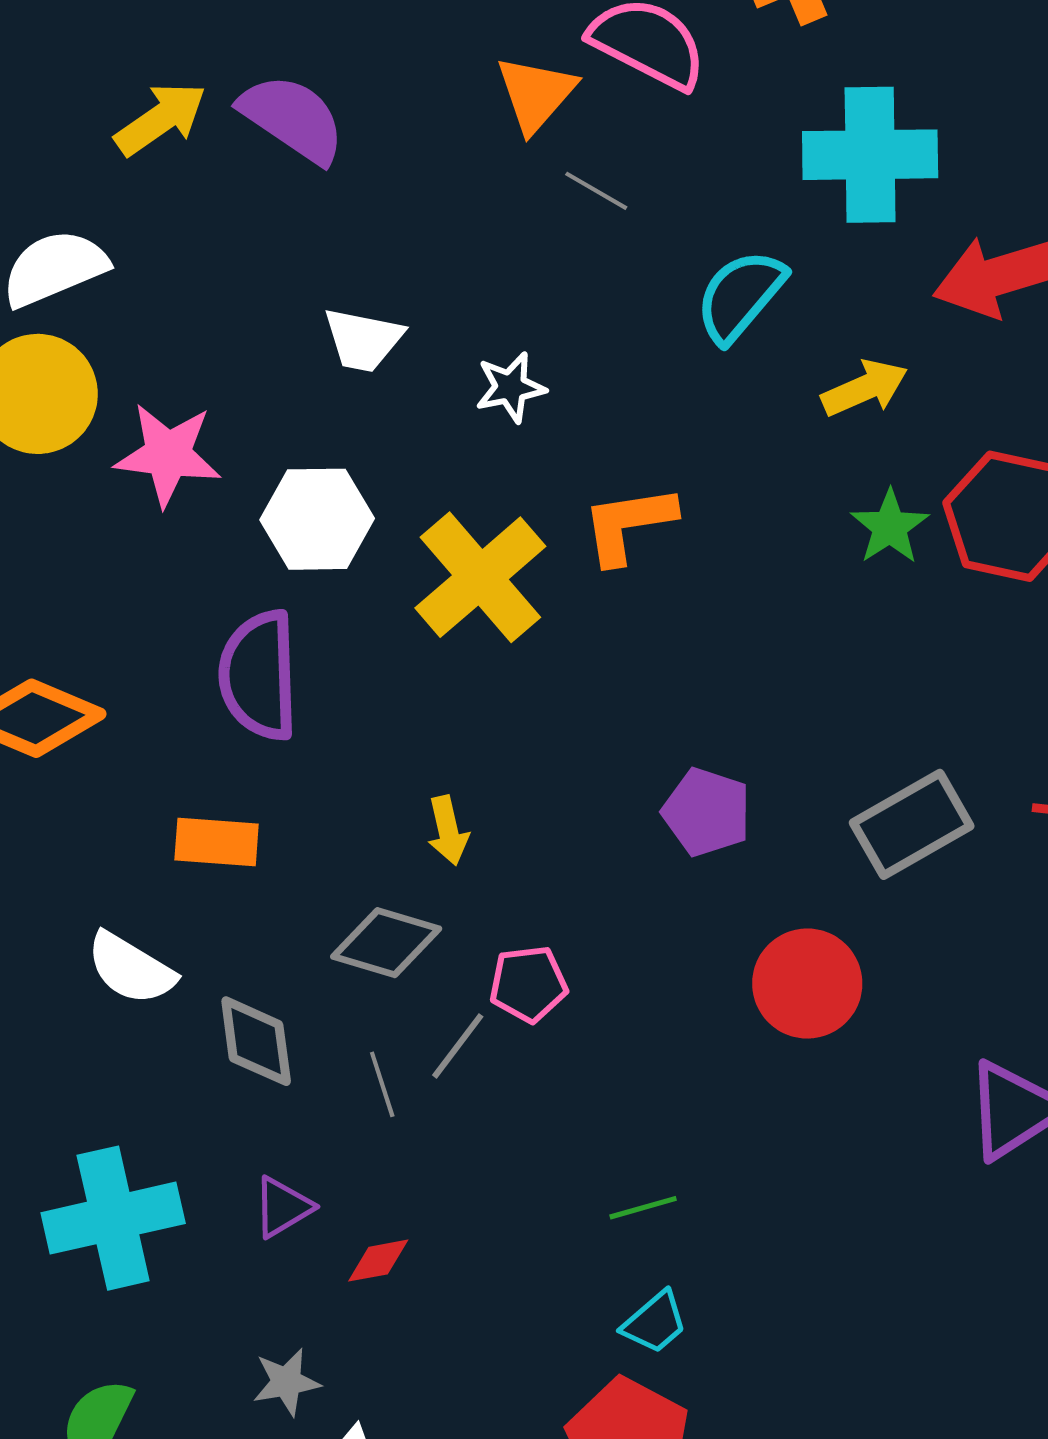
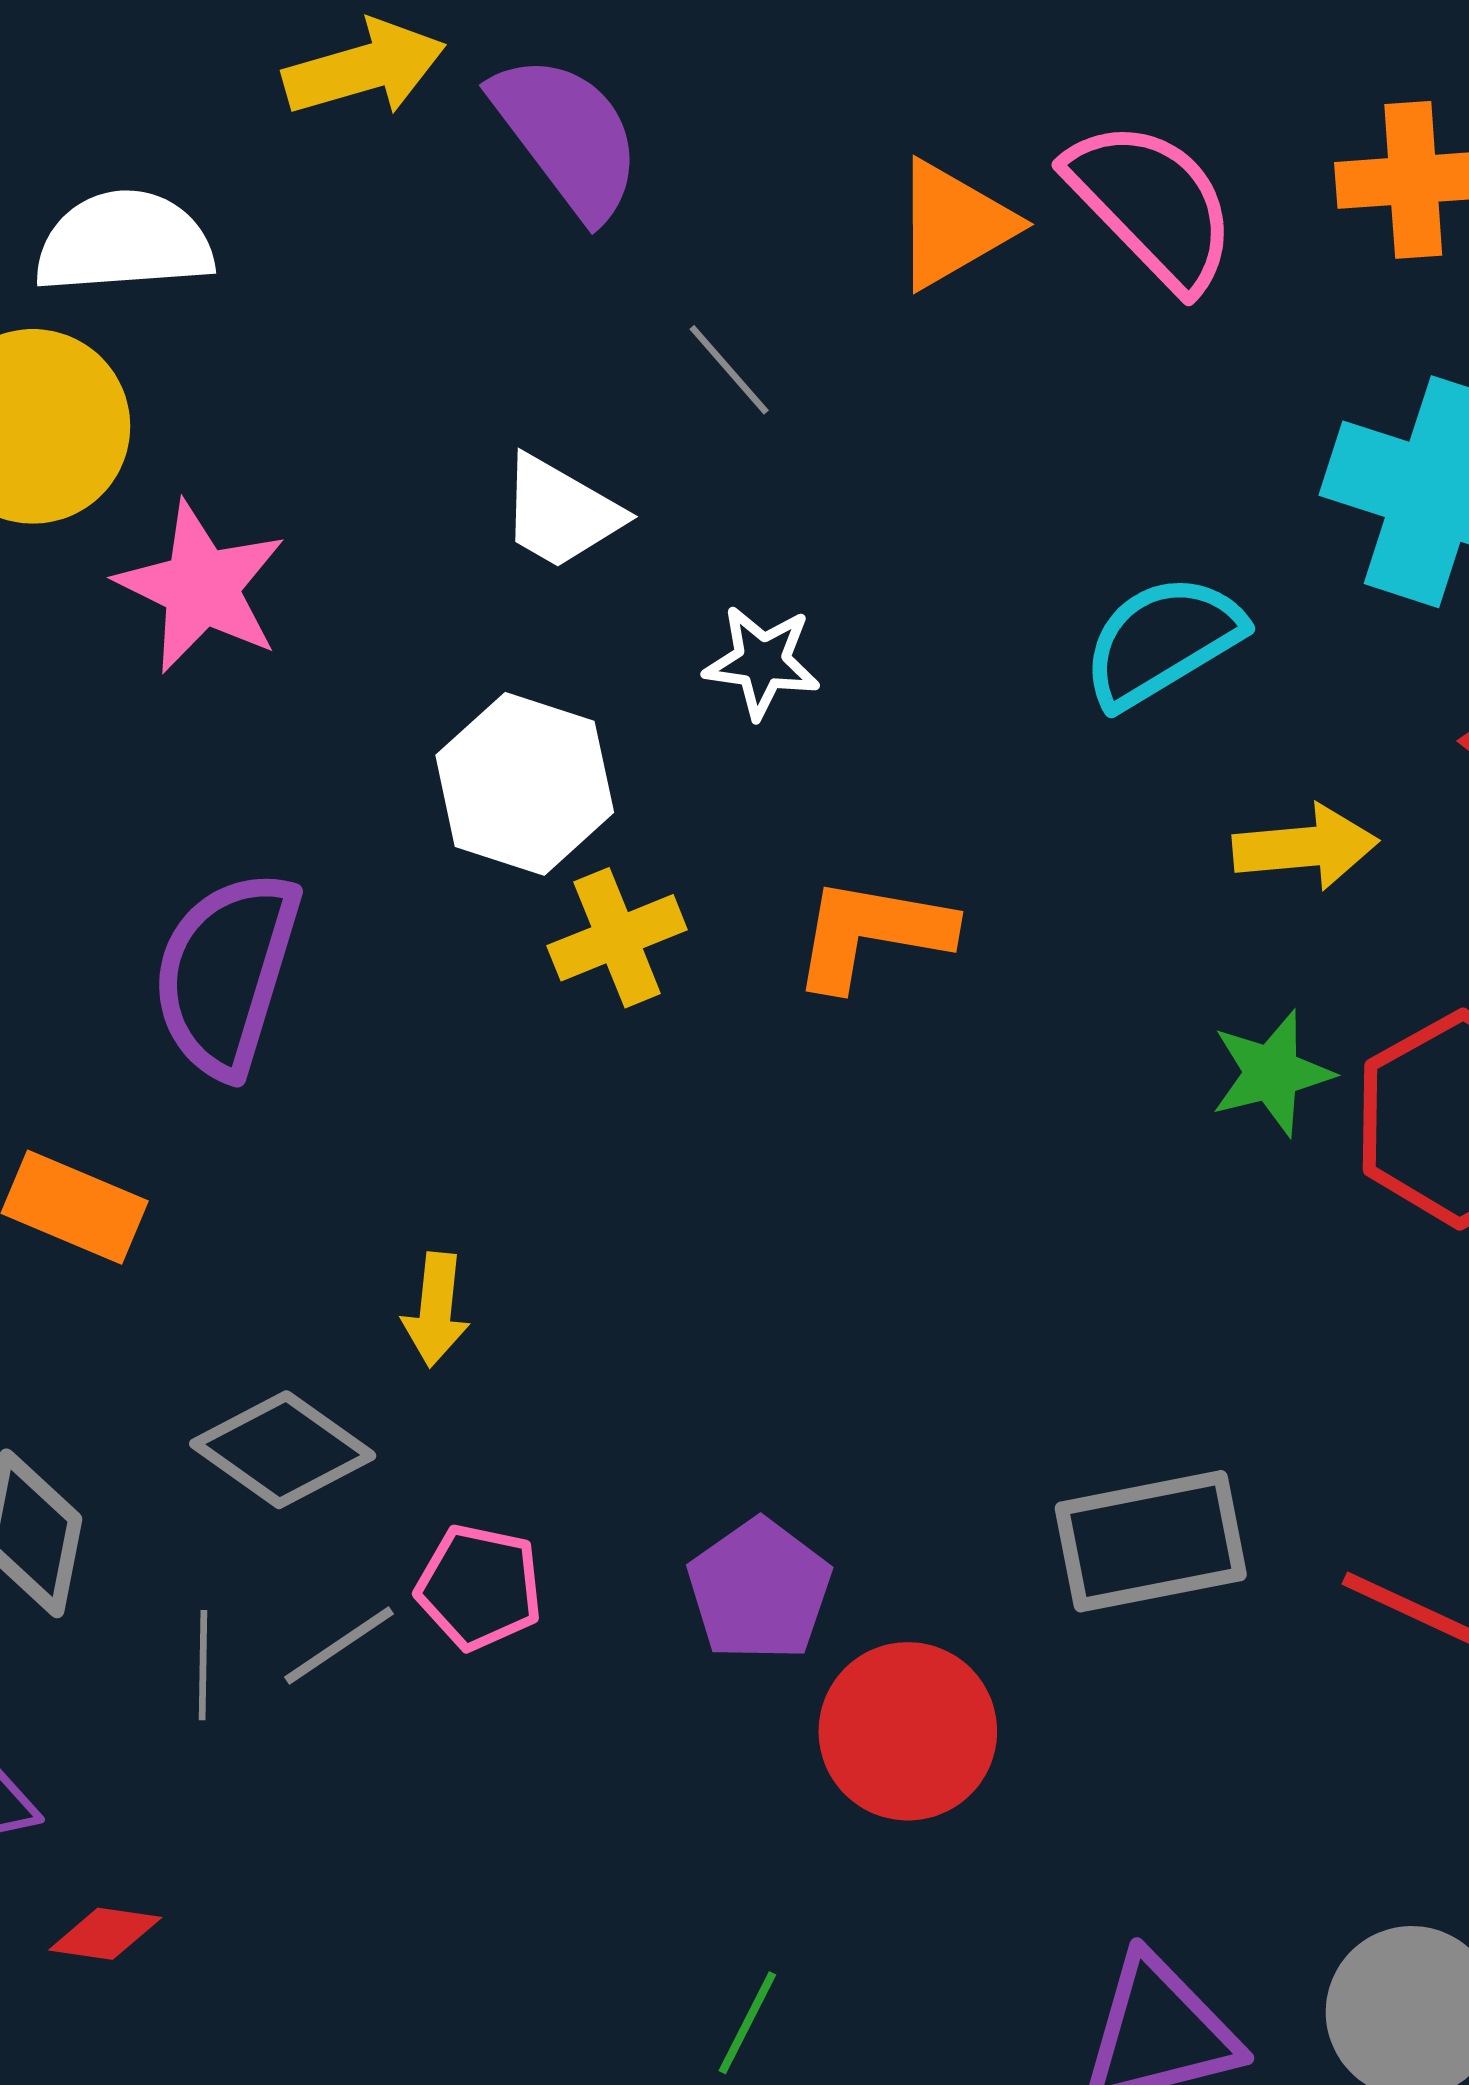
gray line: (596, 191) -> (729, 370), moved
white hexagon: (317, 519) -> (525, 784), moved
yellow cross: (480, 577) -> (617, 938), size x0.6
purple pentagon: (707, 812) -> (759, 1590), moved
green line: (643, 1208) -> (747, 2023), moved, turned -66

